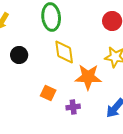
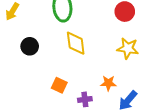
orange star: (88, 77) -> (108, 83), moved, size x0.6

